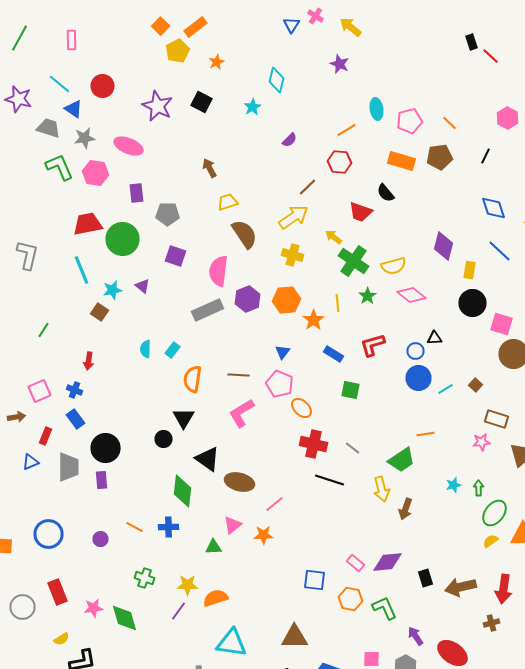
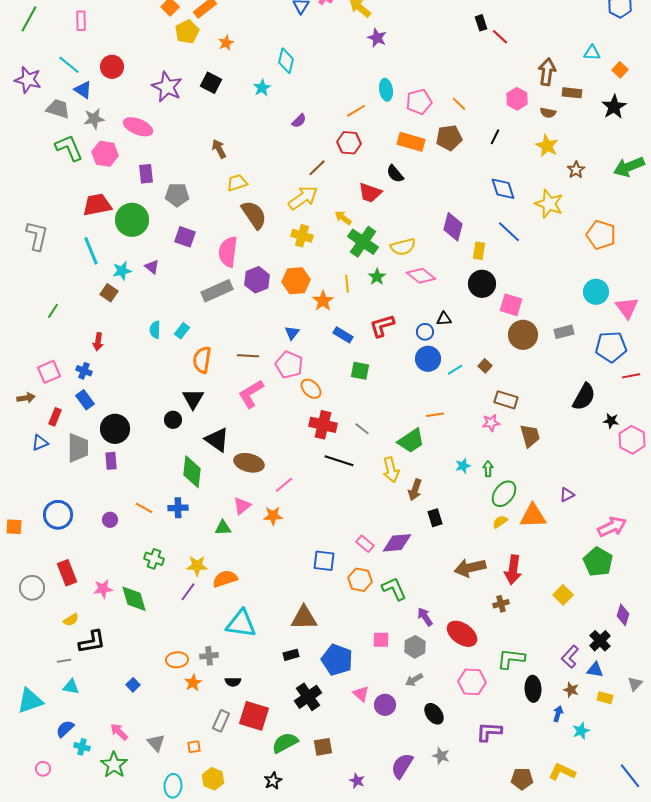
purple star: (340, 64) -> (377, 38), moved
black rectangle: (426, 578) -> (435, 518), moved

